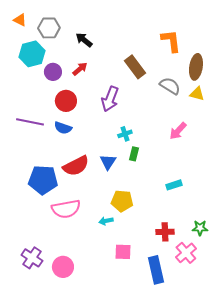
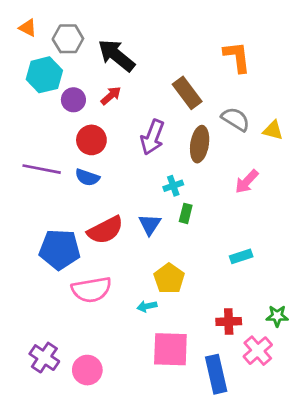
black arrow: (84, 40) -> (116, 55), size x1.6
brown ellipse: (196, 67) -> (200, 144), moved
yellow pentagon: (122, 201) -> (169, 279), turned 30
pink square: (123, 252) -> (170, 349), size x1.6

